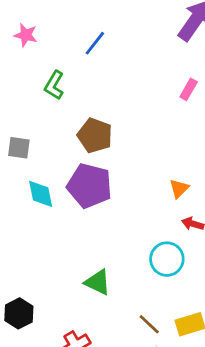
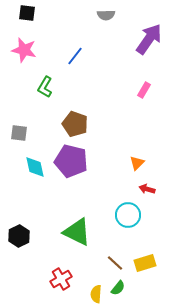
pink star: (26, 35) -> (24, 50), size x1.4
green triangle: (98, 282) -> (77, 232), size x1.4
black hexagon: (19, 313) -> (19, 236), moved

